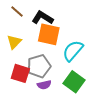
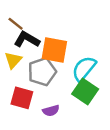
black L-shape: (43, 18) -> (27, 39), moved
gray pentagon: (39, 66) -> (42, 72), moved
green square: (74, 82) -> (85, 91), moved

